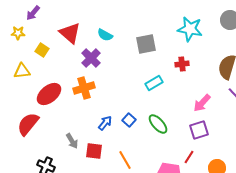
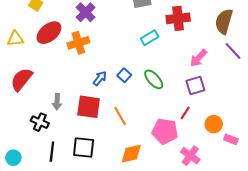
red cross: (182, 64) -> (178, 18), size x1.6
yellow triangle: (22, 71) -> (15, 39), moved
red ellipse: (49, 94) -> (49, 33), moved
gray arrow: (72, 141) -> (57, 102), moved, turned 35
red square: (94, 151) -> (89, 107), size x1.4

